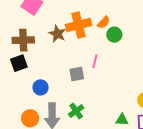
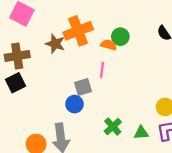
orange semicircle: (104, 22) -> (109, 45), moved, turned -112
blue circle: (41, 87) -> (74, 104), moved
green cross: (76, 111) -> (113, 127), moved

